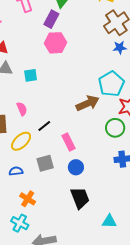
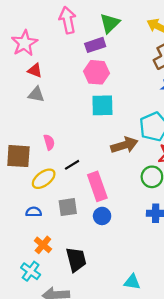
purple rectangle: (51, 19) -> (95, 45), turned 36
cyan square: (31, 75) -> (102, 105), moved, size x1.5
pink rectangle: (69, 142) -> (97, 186), size x1.4
black trapezoid: (80, 198) -> (76, 259), moved

